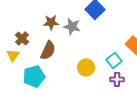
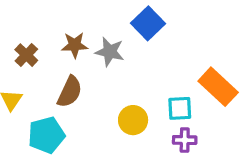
brown cross: (22, 38) -> (26, 55), moved
cyan square: (114, 60) -> (180, 108), turned 35

